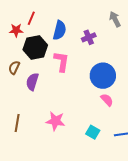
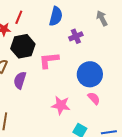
blue semicircle: (60, 30) -> (56, 16), moved
pink L-shape: (62, 62) -> (49, 60), turned -105
pink star: (55, 121) -> (61, 105), moved

